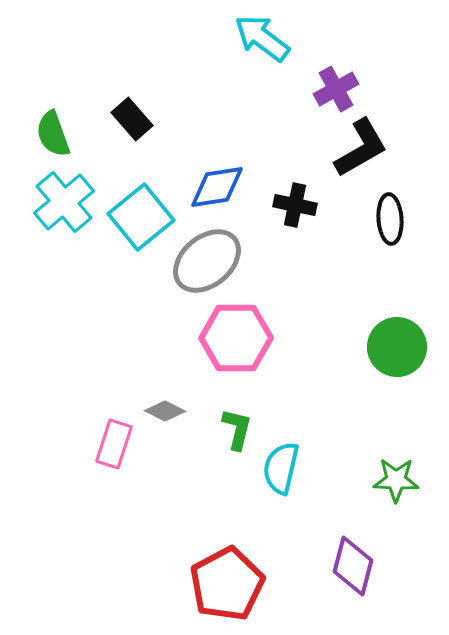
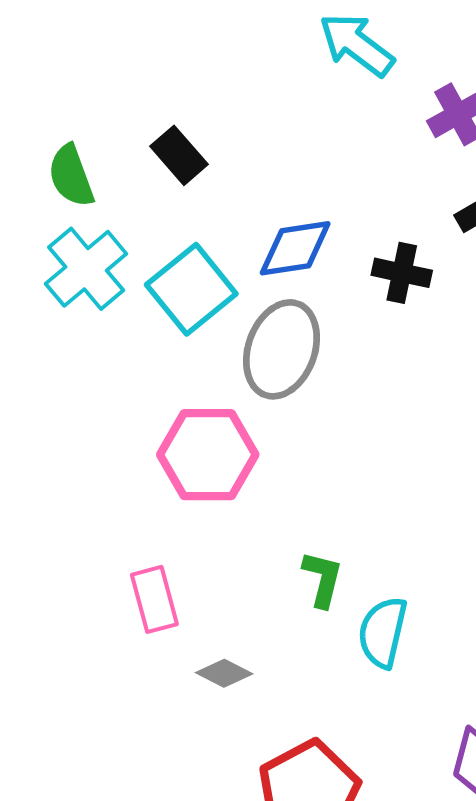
gray ellipse: (207, 261) -> (282, 349), turned -30
pink hexagon: (236, 338) -> (208, 455), moved
gray diamond: (165, 411) -> (224, 673), moved
pink rectangle: (114, 444) -> (154, 599), turned -33

